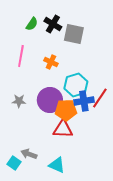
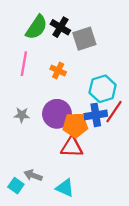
green semicircle: (32, 24) -> (36, 27), size x1.6
gray square: (74, 34) -> (84, 39), turned -30
cyan hexagon: (76, 85) -> (103, 89), moved

